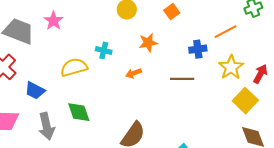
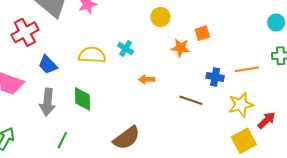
orange star: (148, 43) -> (181, 48), moved

